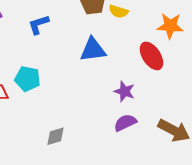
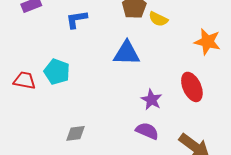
red ellipse: (151, 56) -> (192, 87), moved
purple semicircle: (125, 123) -> (147, 131), turned 40

